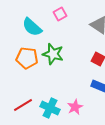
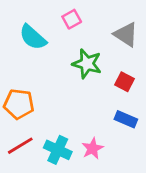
green star: (53, 54) -> (87, 64), moved
orange pentagon: (27, 58) -> (19, 104), moved

